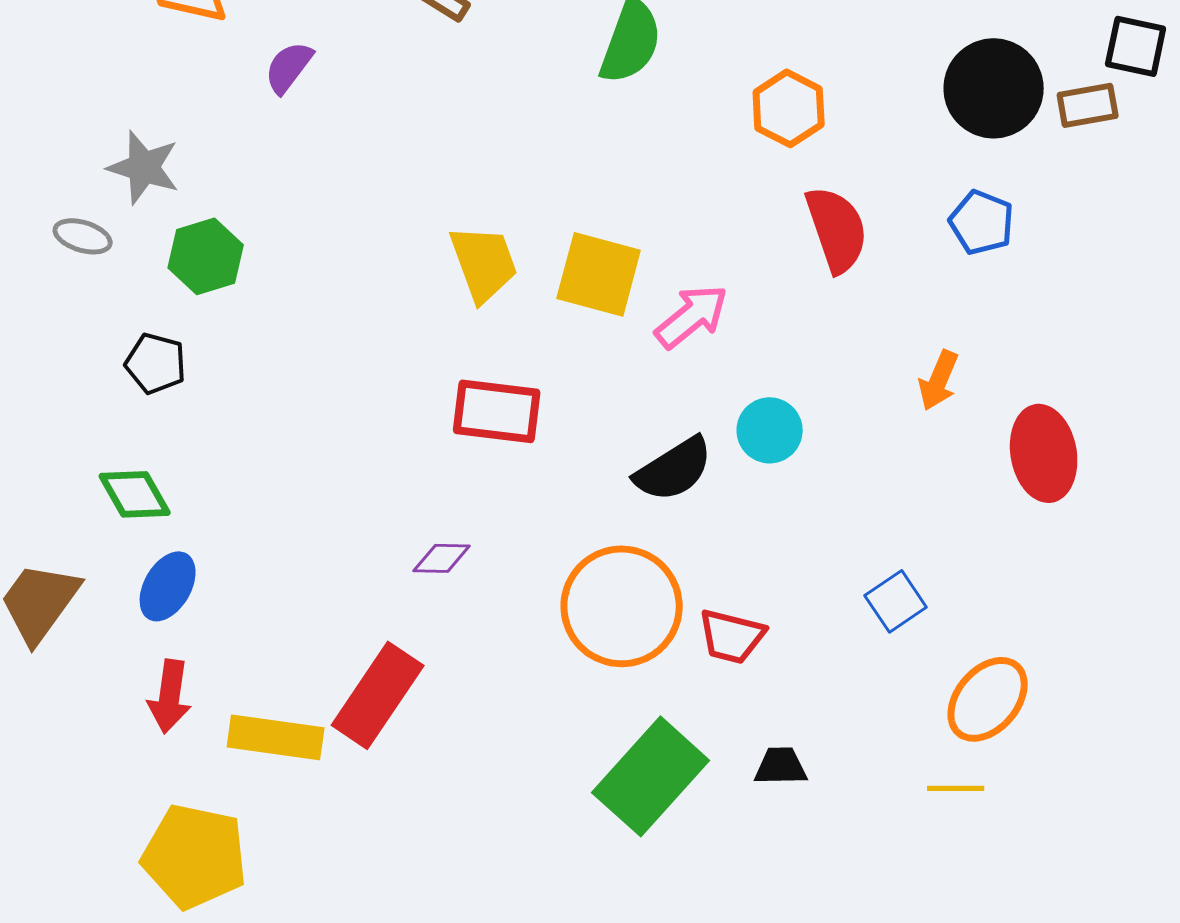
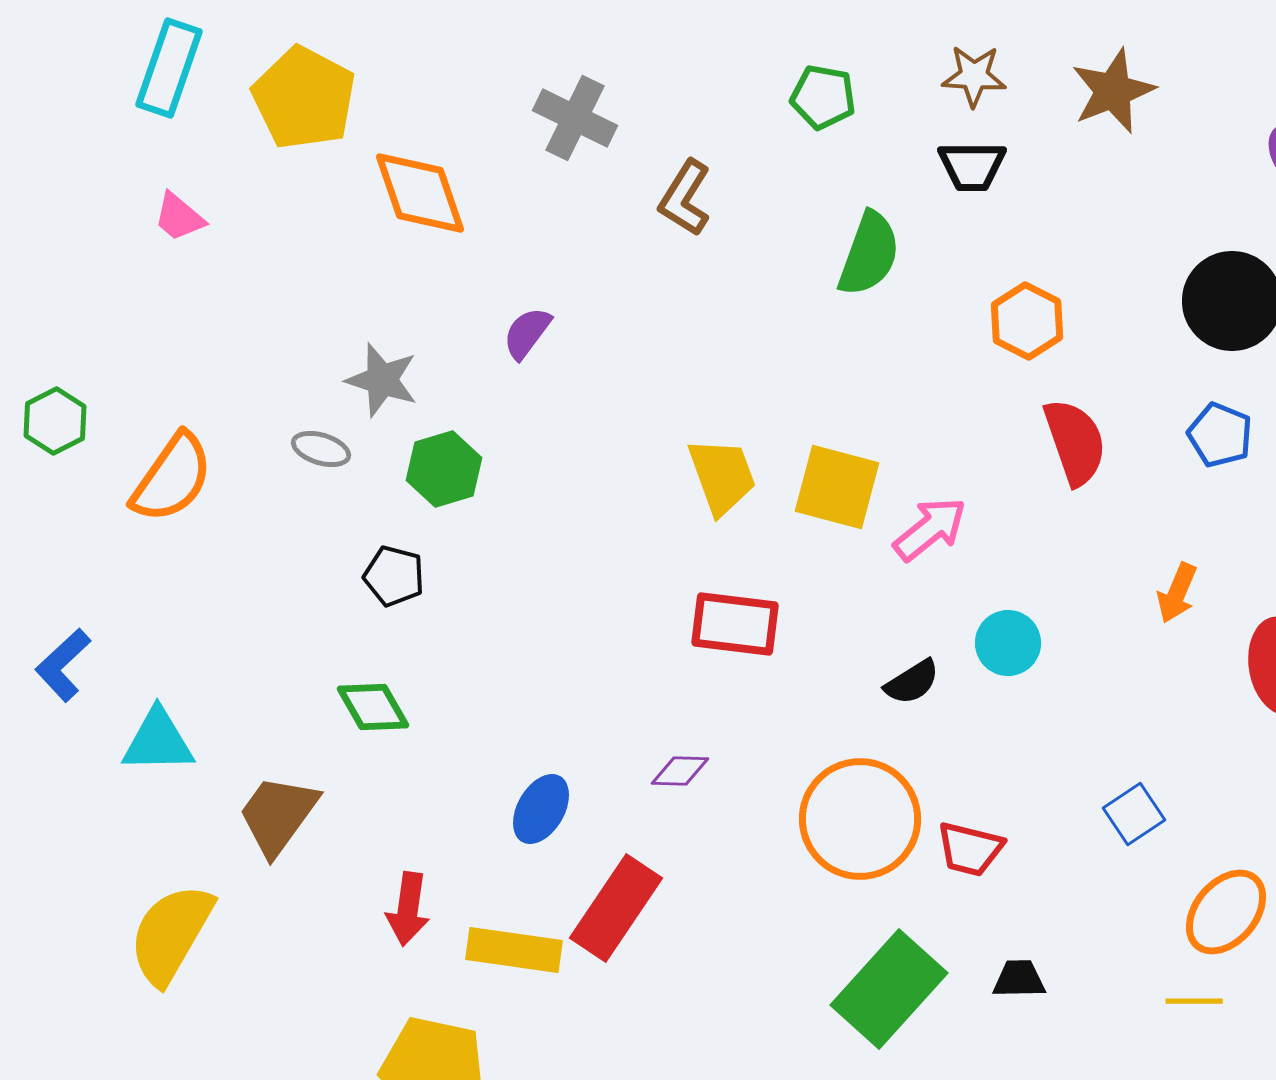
purple semicircle: (289, 67) -> (527, 333), moved
black semicircle: (674, 469) -> (912, 682), size x0.7
blue ellipse: (168, 586) -> (541, 809), moved

